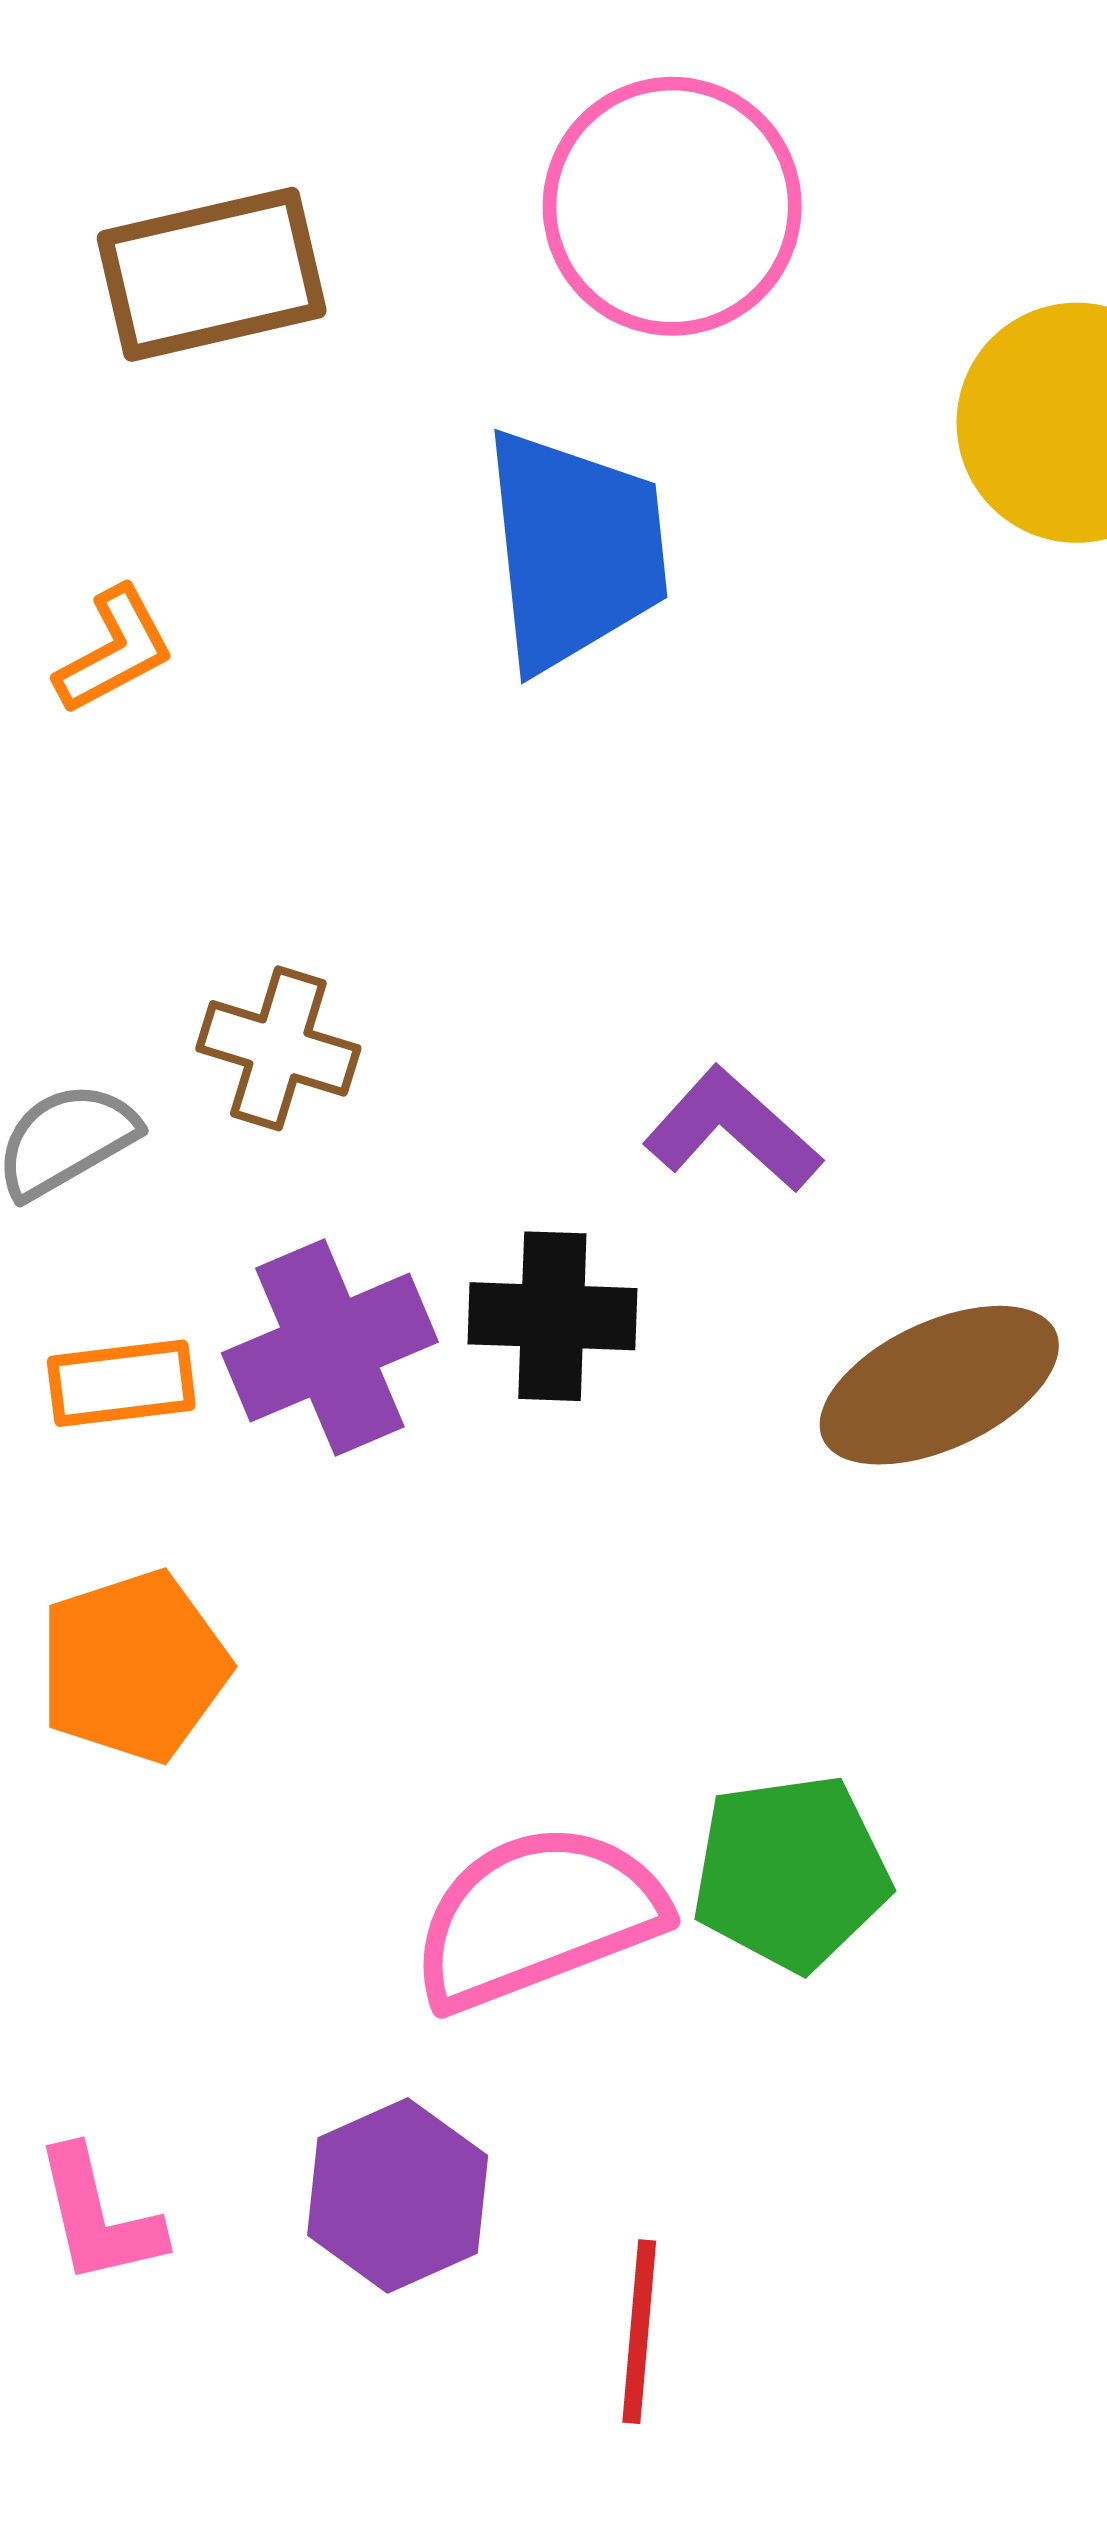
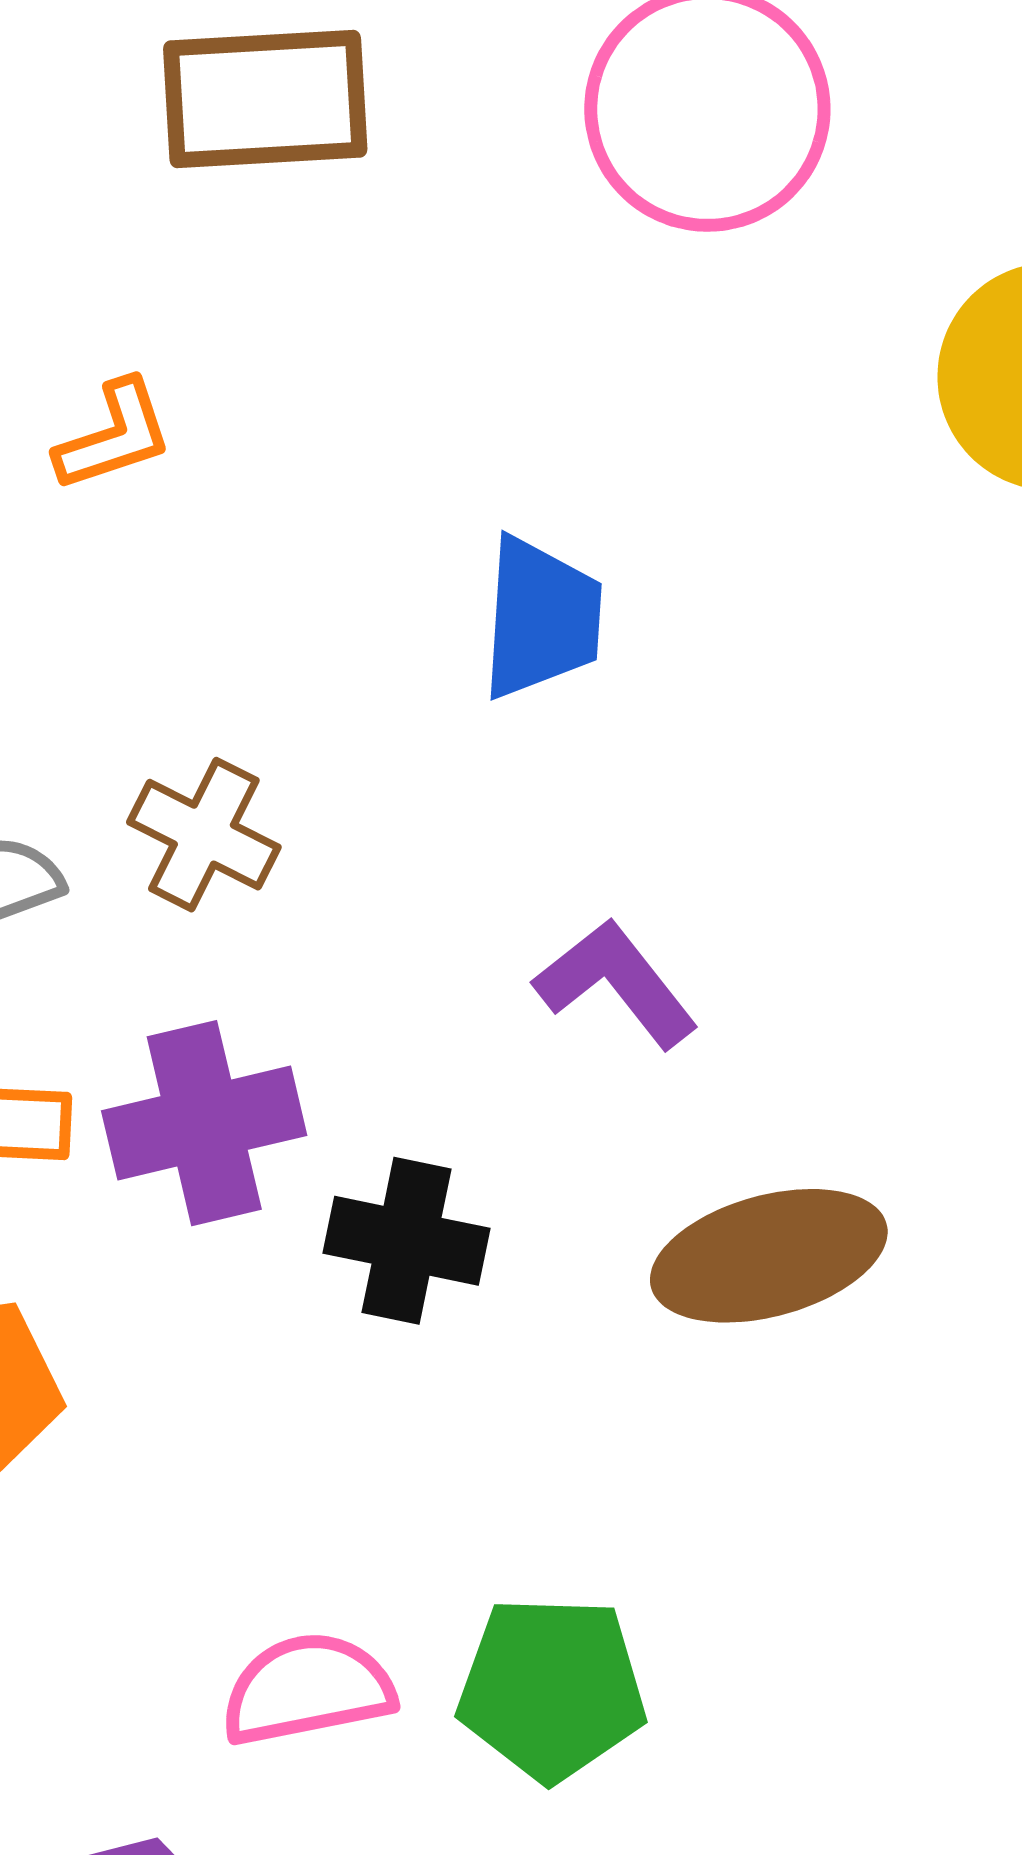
blue trapezoid: (575, 550) -> (541, 618), moved, size x0.7
black cross: (552, 1316) -> (407, 1241), moved
pink semicircle: (537, 1917) -> (307, 1689), size x0.7

